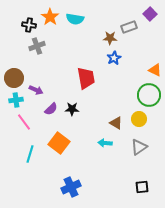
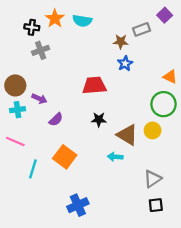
red trapezoid: (86, 78) -> (94, 85), turned -85
black star: (72, 109) -> (99, 119), moved
pink line: (24, 122) -> (15, 141), moved, turned -30
brown triangle: (116, 123) -> (127, 135), size x1.5
gray triangle: (139, 147) -> (153, 179), moved

